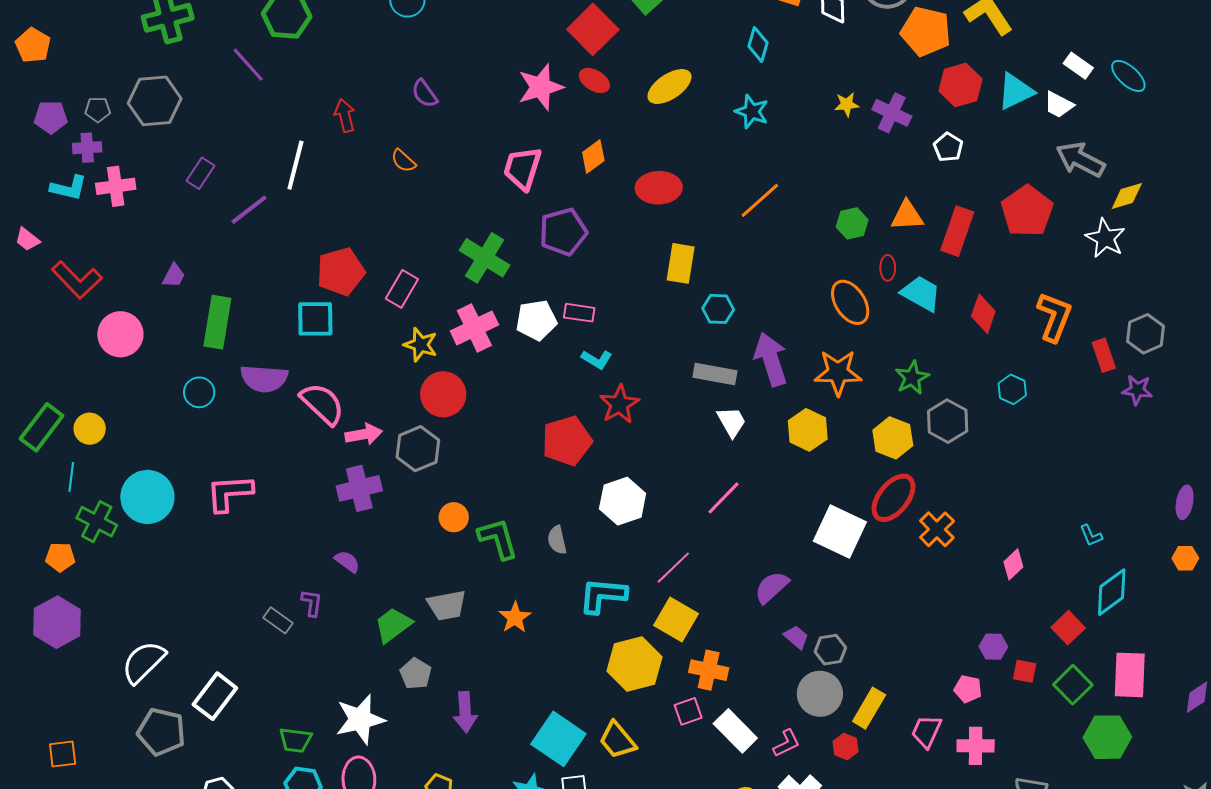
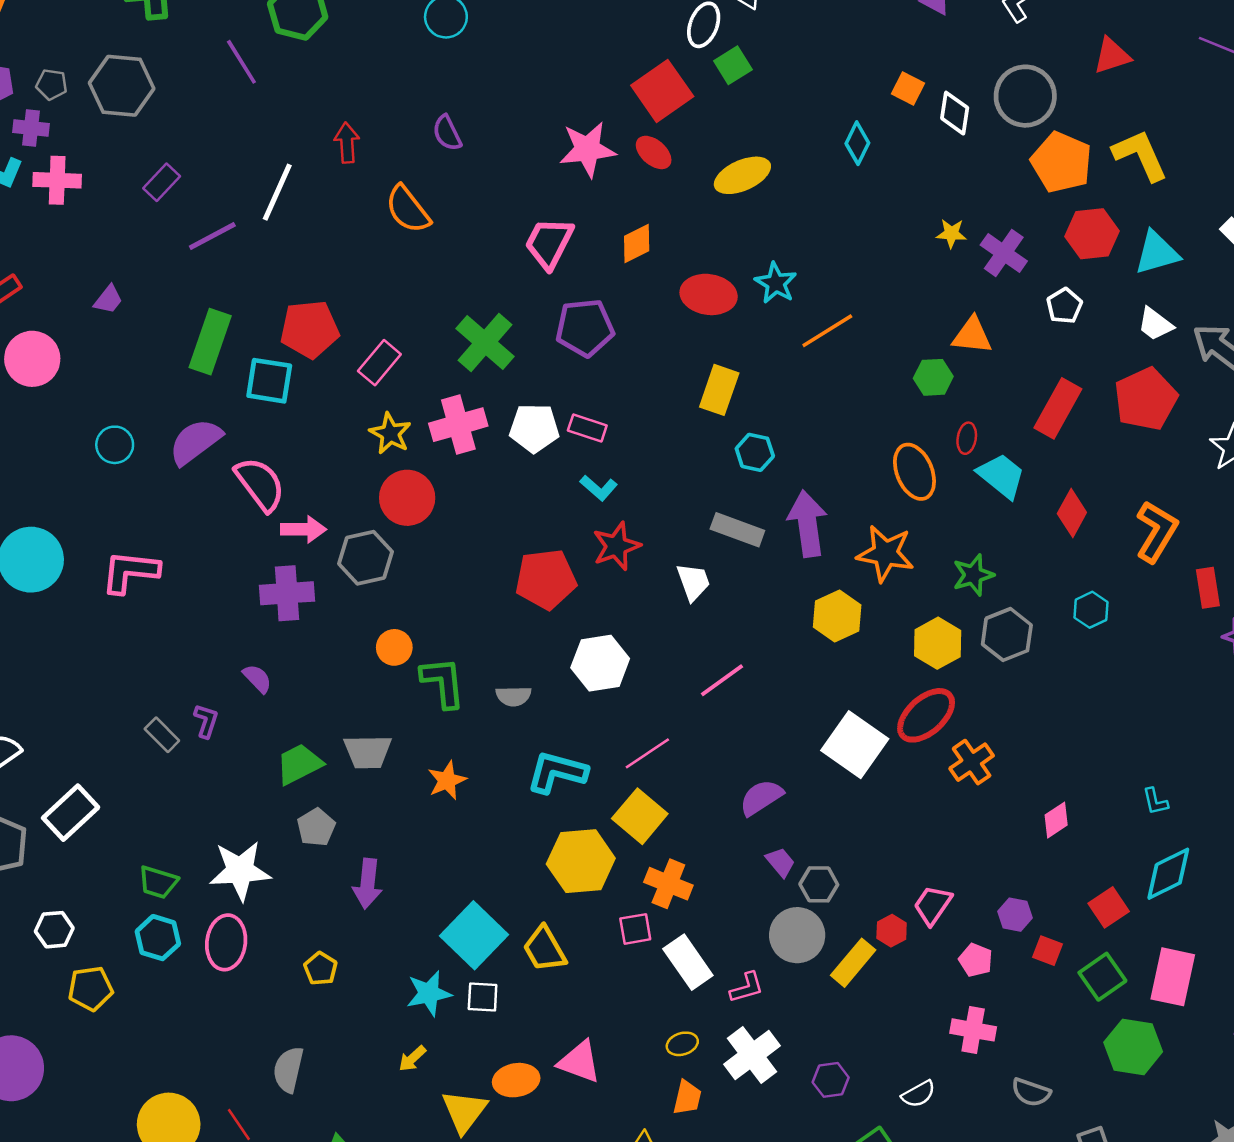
white trapezoid: (1059, 105) -> (1155, 324), moved
cyan star: (752, 112) -> (776, 283), moved
orange semicircle: (403, 161) -> (408, 209), size x1.6
orange triangle: (907, 216) -> (972, 335), moved
green rectangle: (217, 322) -> (210, 342), moved
purple semicircle: (264, 379) -> (195, 442), turned 129
white trapezoid: (732, 422) -> (693, 582), moved
gray semicircle: (557, 540) -> (513, 696), turned -88
pink trapezoid: (926, 731) -> (933, 905), moved
red hexagon: (846, 746) -> (892, 931), moved

